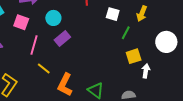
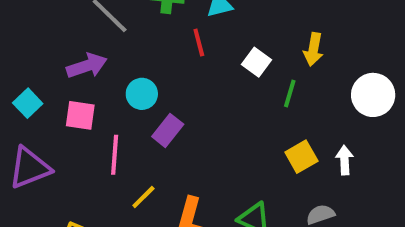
white square: (113, 14) -> (257, 62), turned 32
yellow square: (134, 56) -> (301, 157), moved
yellow line: (44, 69) -> (143, 197), turned -72

